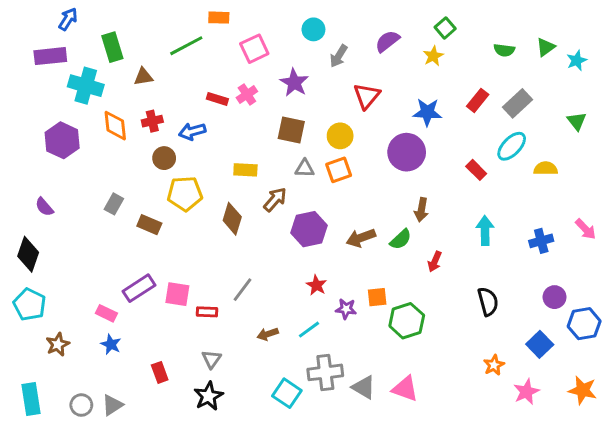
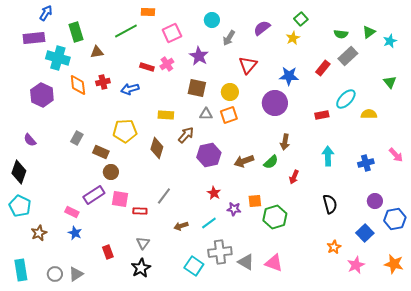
gray rectangle: (518, 103) -> (348, 56), moved
brown circle: (164, 158) -> (111, 172), moved
red rectangle: (476, 170) -> (322, 115), turned -56

